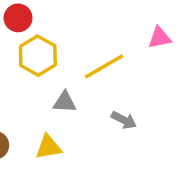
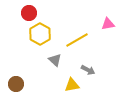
gray triangle: (65, 102) -> (55, 60), turned 40
yellow triangle: (49, 147) -> (72, 85), moved

